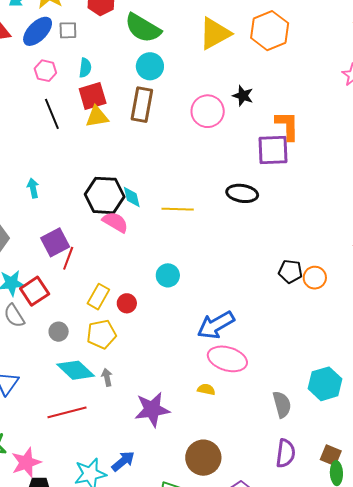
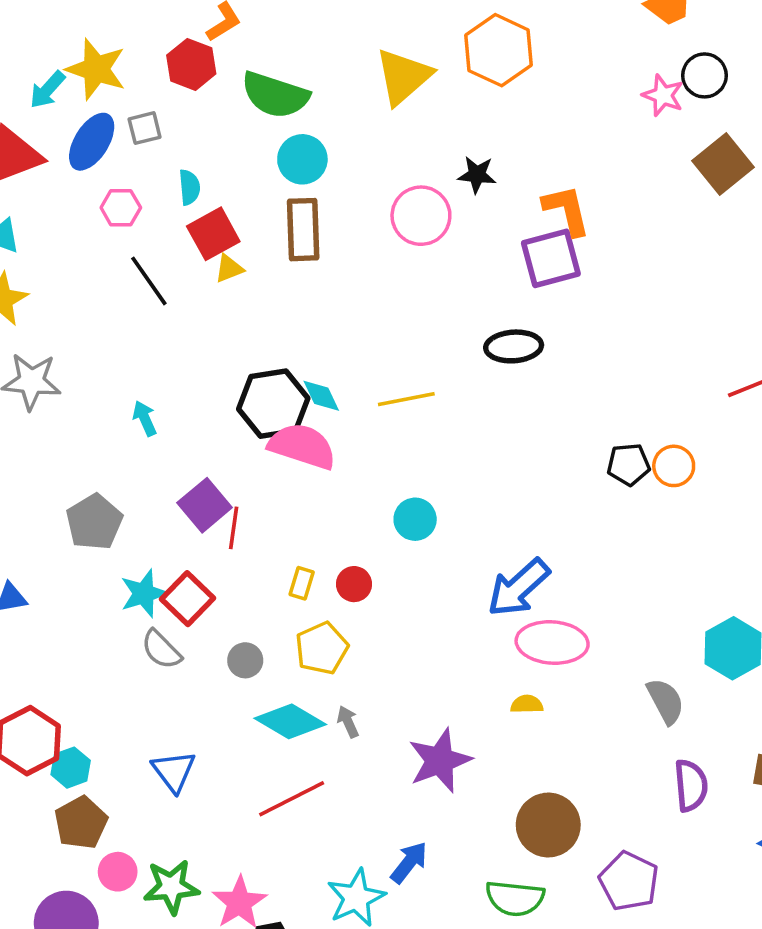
yellow triangle: (97, 117) -> (229, 269), size x0.7
pink semicircle: (115, 222) -> (302, 446), size x1.4
yellow rectangle: (98, 297) -> (302, 583), size x0.7

